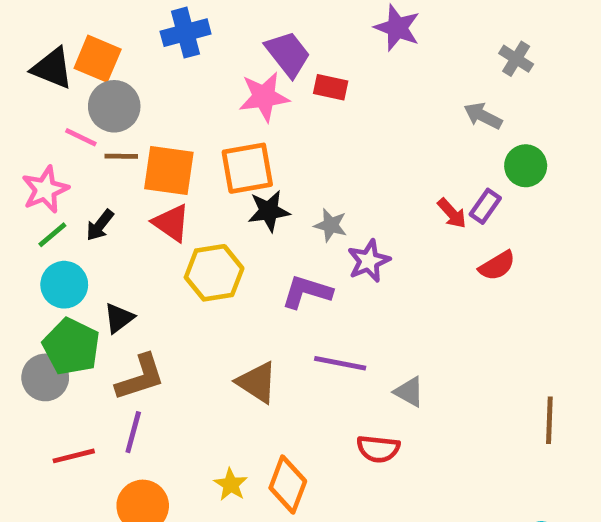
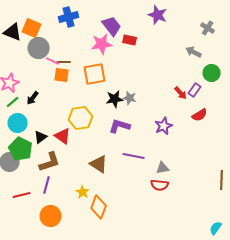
pink line: (81, 137) -> (53, 61), moved
brown line: (121, 156) -> (64, 62), moved
orange square: (169, 171) -> (62, 75), size x0.7
black star: (269, 211) -> (115, 99), moved
red triangle: (171, 223) -> (63, 136), moved
purple star: (369, 261) -> (164, 126), moved
gray triangle: (409, 392) -> (163, 168), turned -40
red semicircle: (378, 449) -> (160, 185), moved
yellow star: (231, 484) -> (83, 192), moved
orange diamond: (288, 484) -> (99, 207), moved

